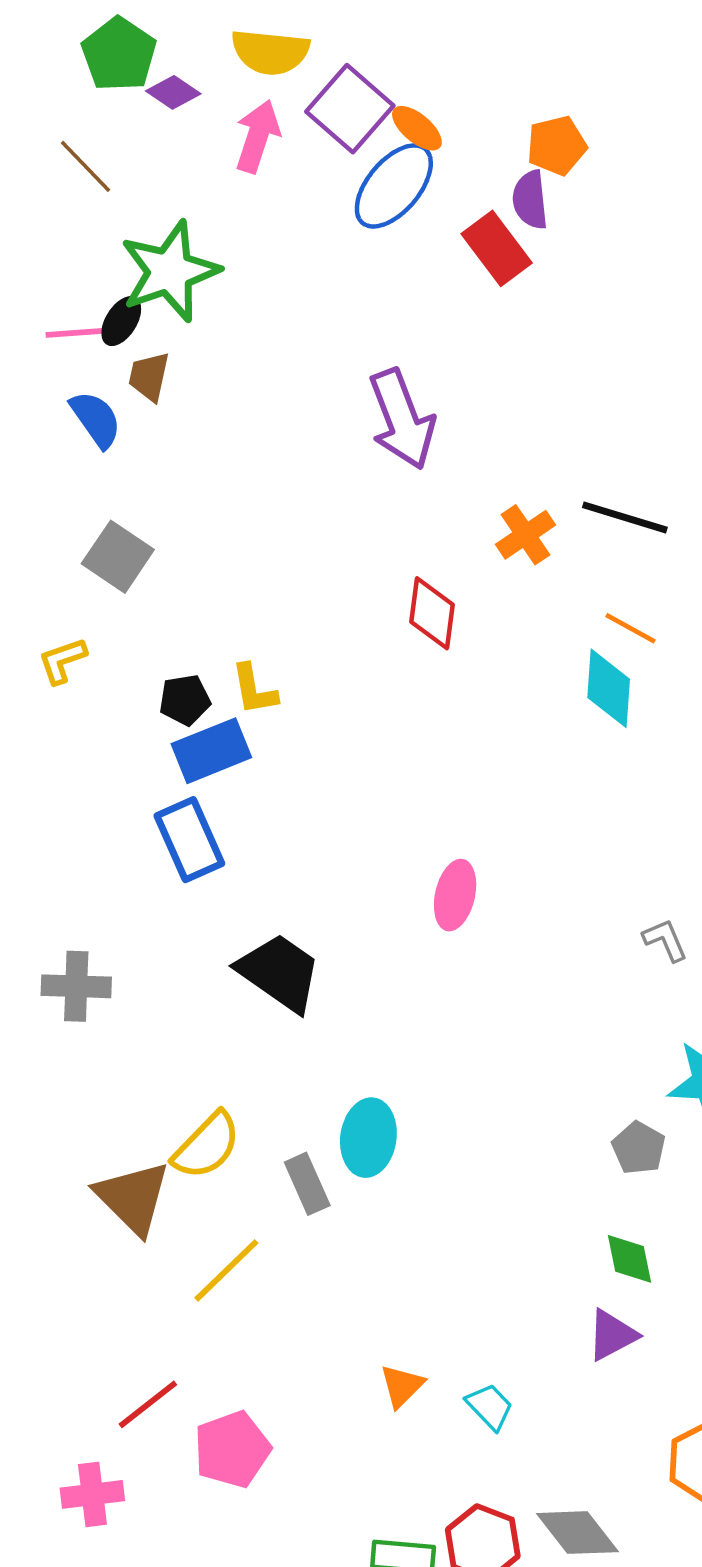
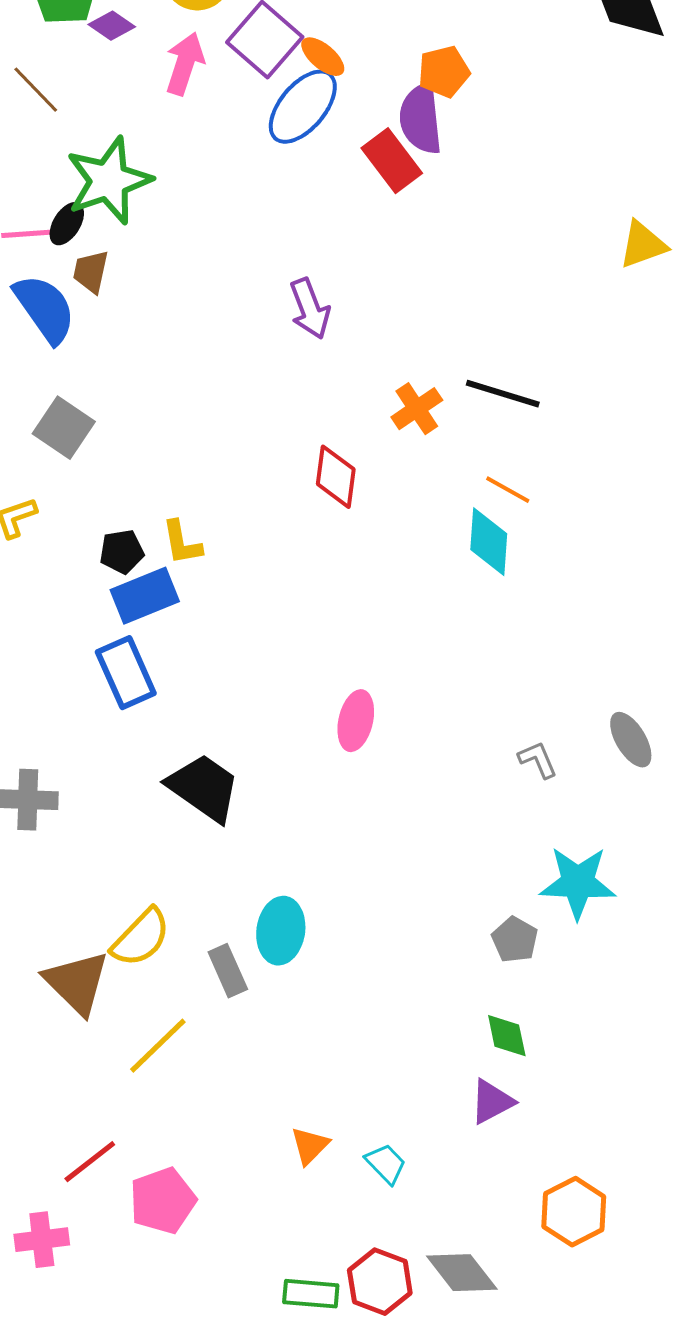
purple semicircle: (530, 200) -> (421, 119), size x1.4
blue semicircle: (96, 419) -> (45, 309), size x1.4
purple arrow: (402, 419) -> (310, 309), size x0.7

